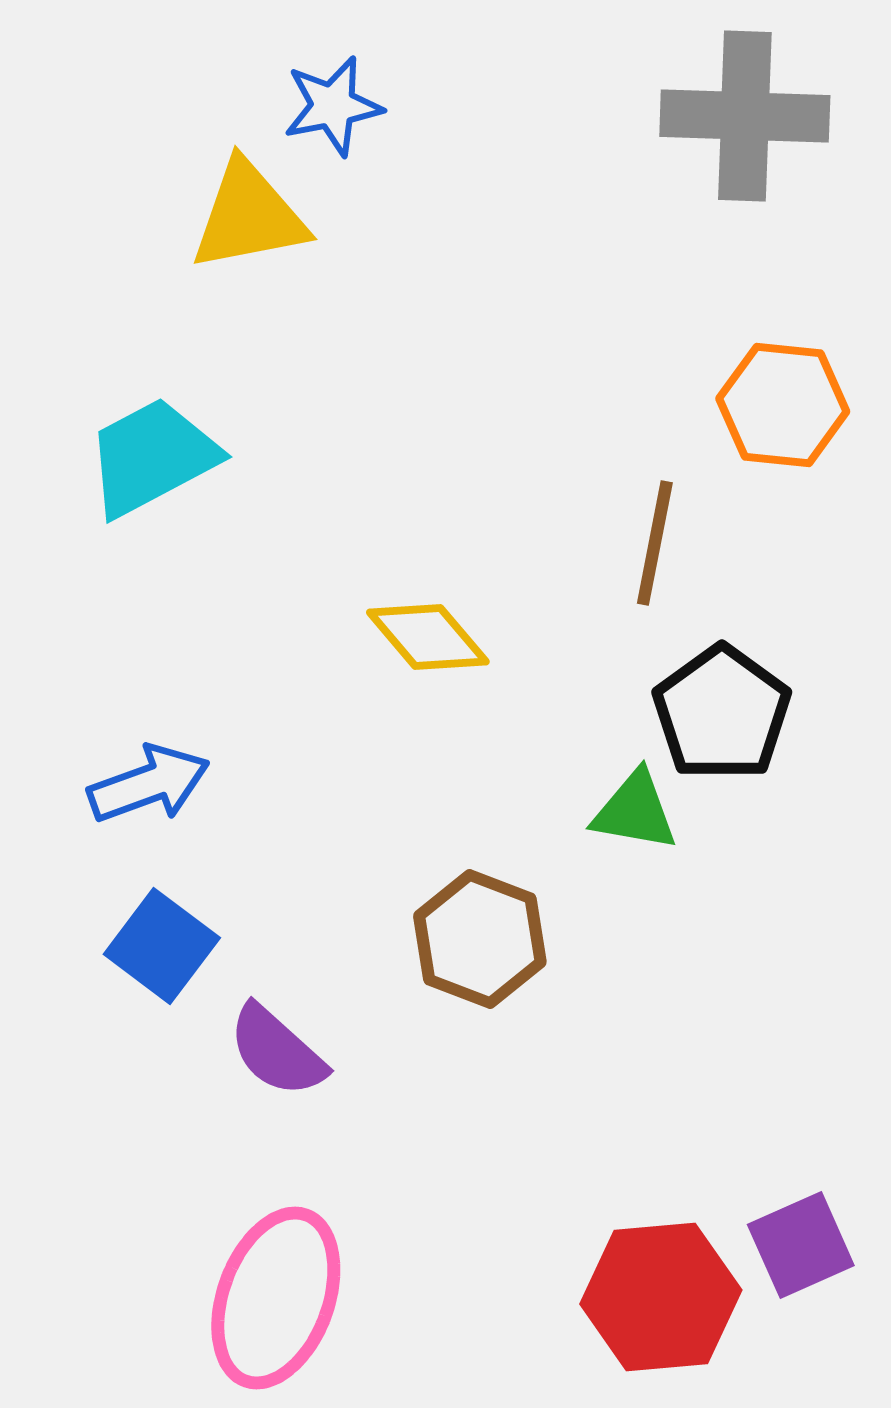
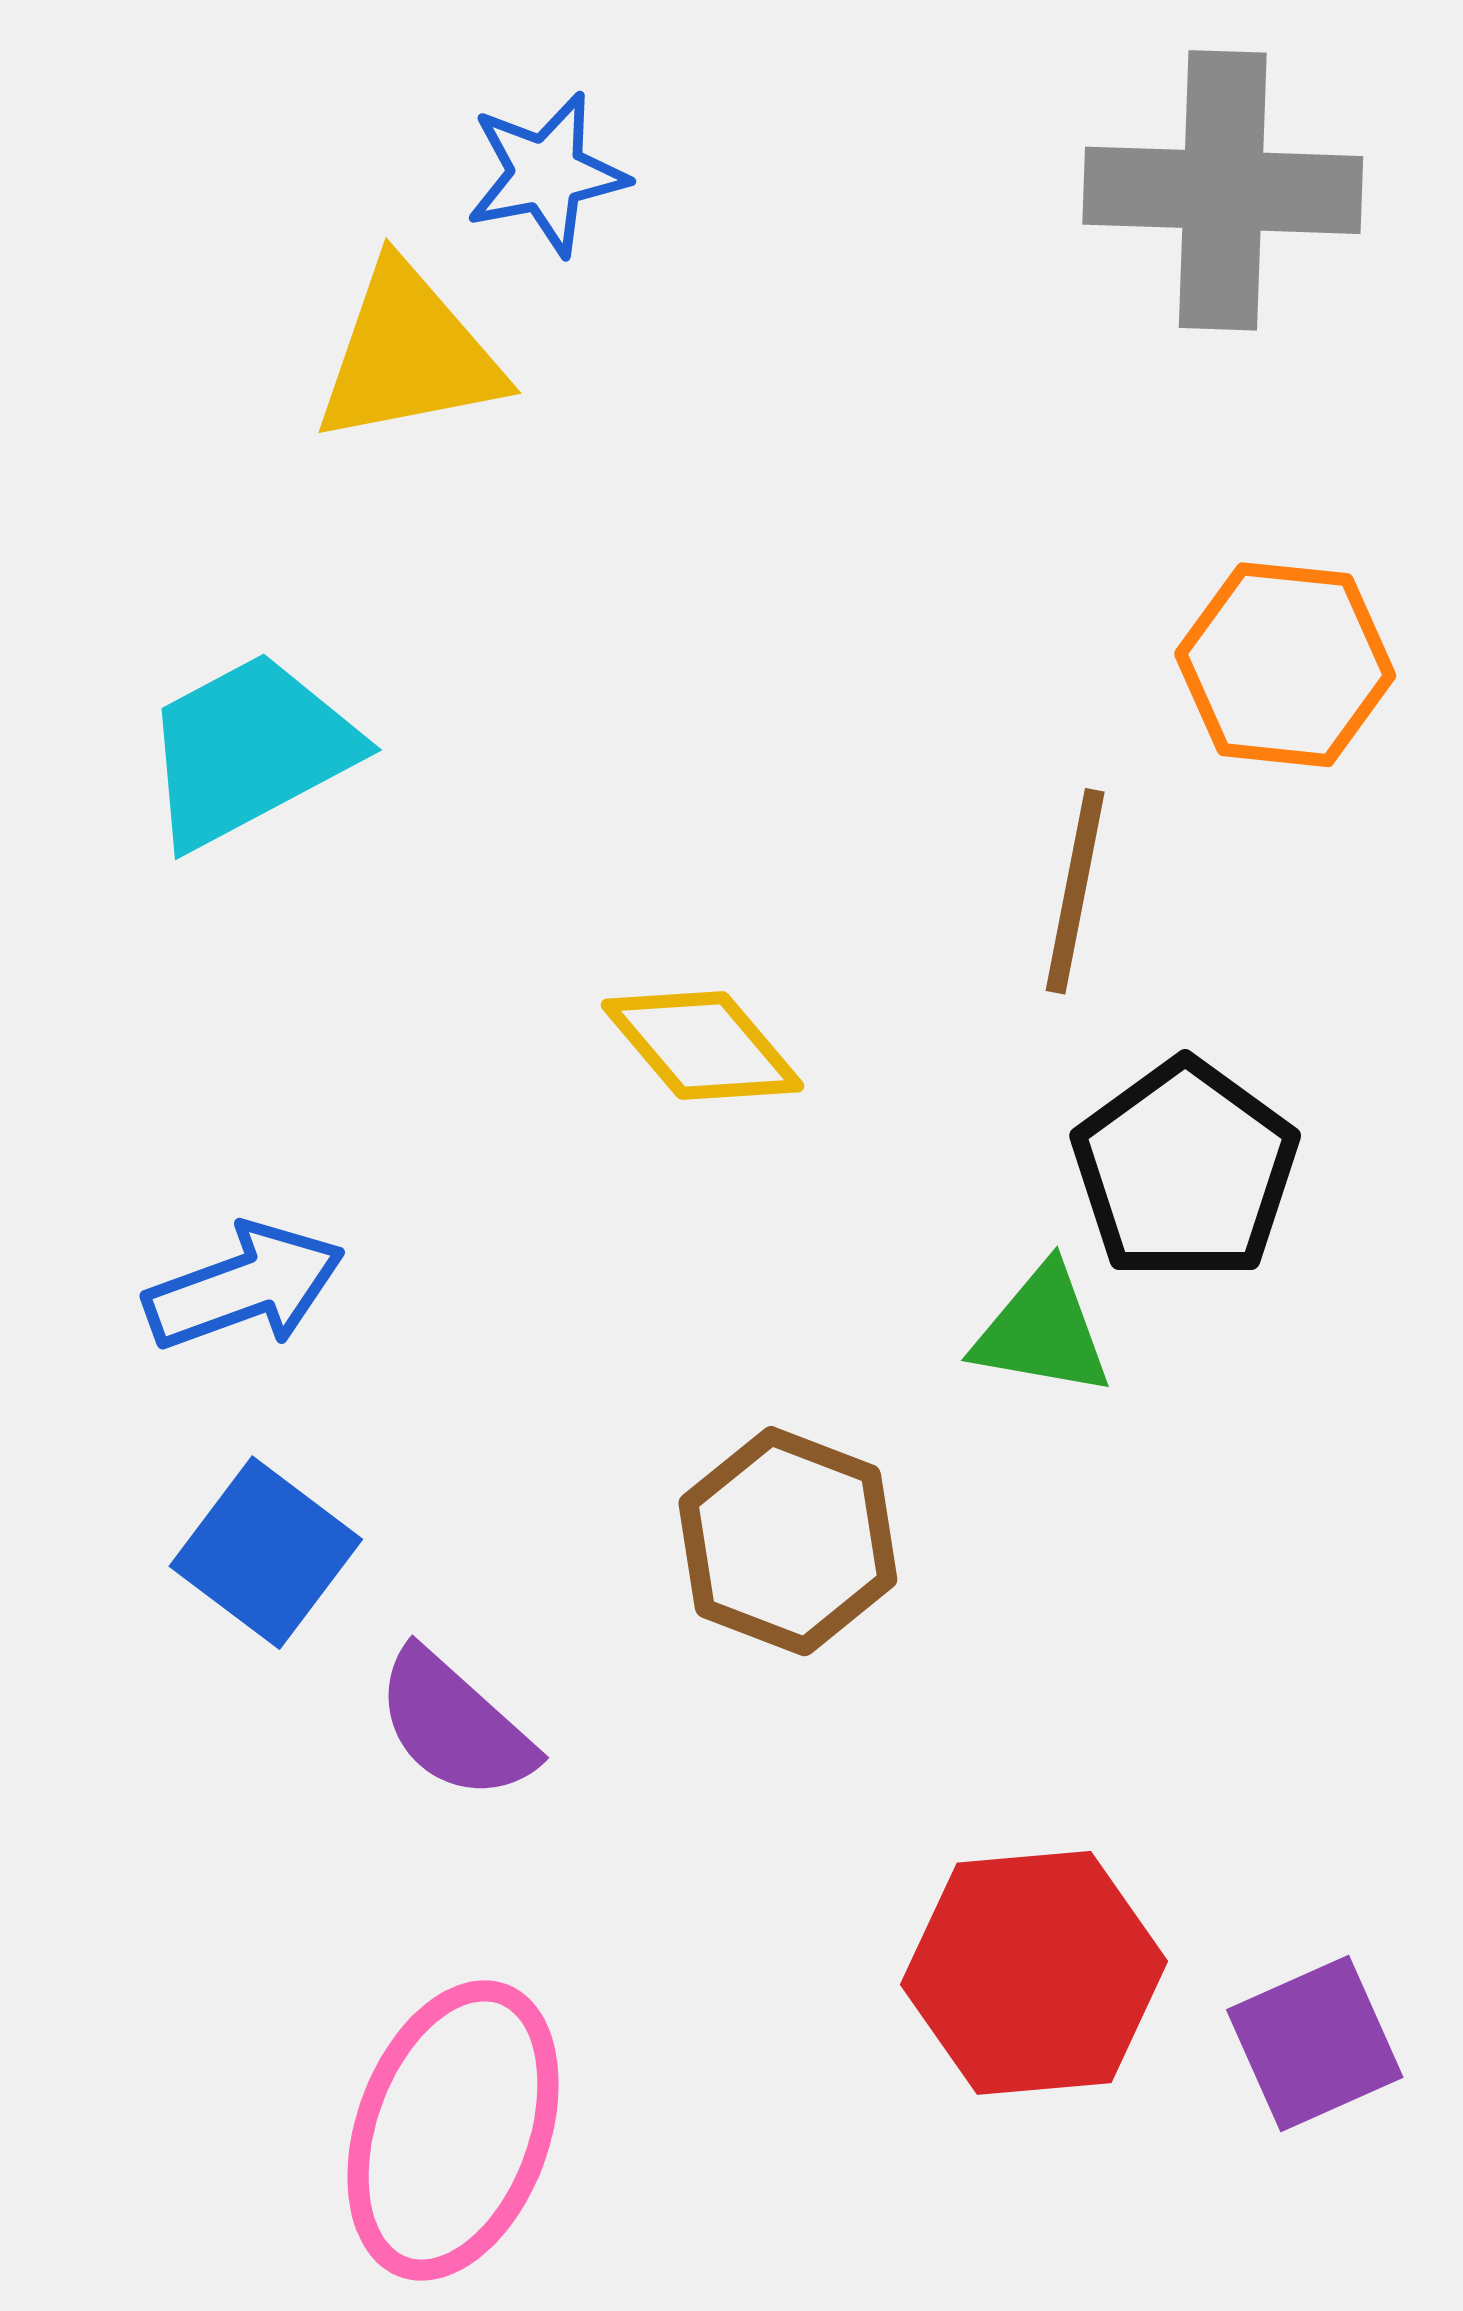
red hexagon: (661, 1297) -> (1034, 1973), moved

